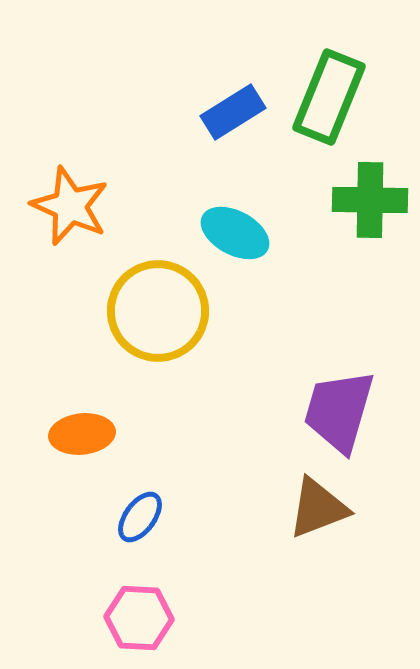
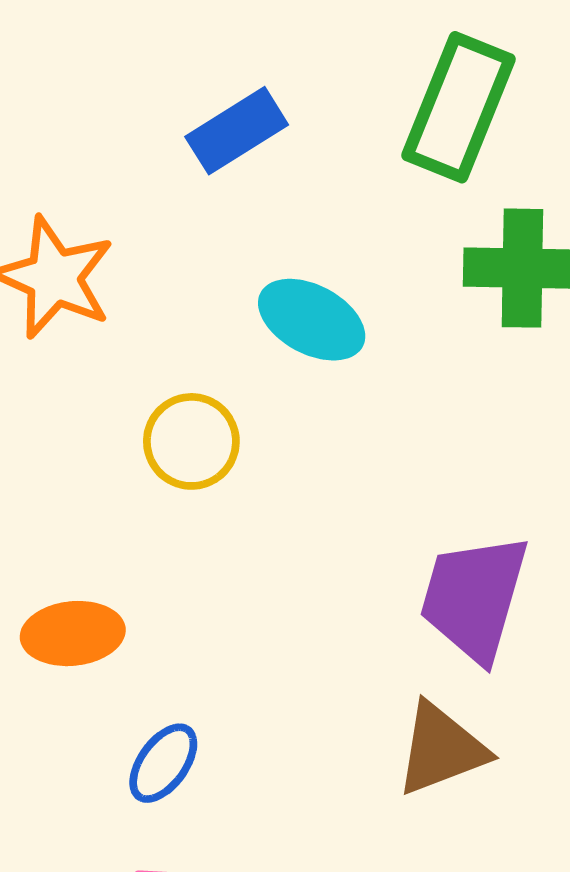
blue rectangle: (233, 112) -> (237, 131), moved
yellow circle: (158, 311) -> (191, 441), size x0.6

